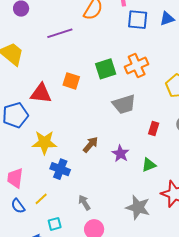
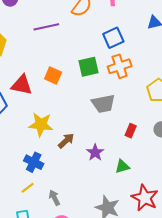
blue square: (138, 20) -> (113, 38), moved, turned -35
yellow star: (44, 142) -> (41, 125), moved
yellow line: (41, 199) -> (28, 188), moved

